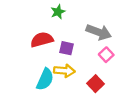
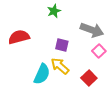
red semicircle: (42, 40) -> (19, 37), moved
yellow arrow: (64, 71) -> (60, 66), turned -144

